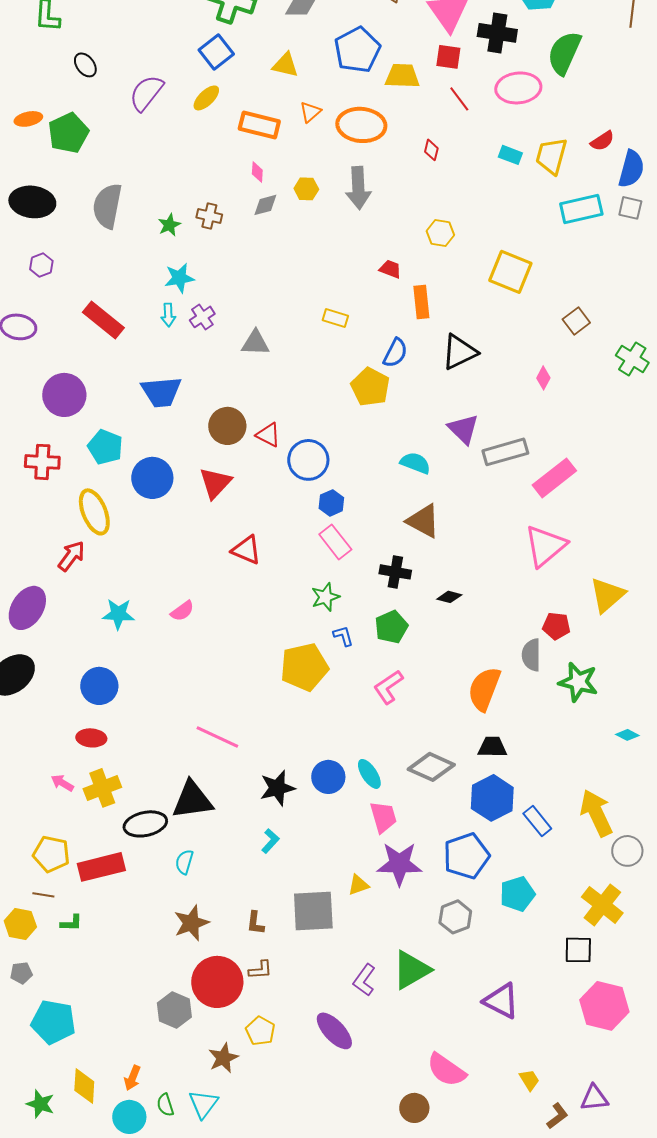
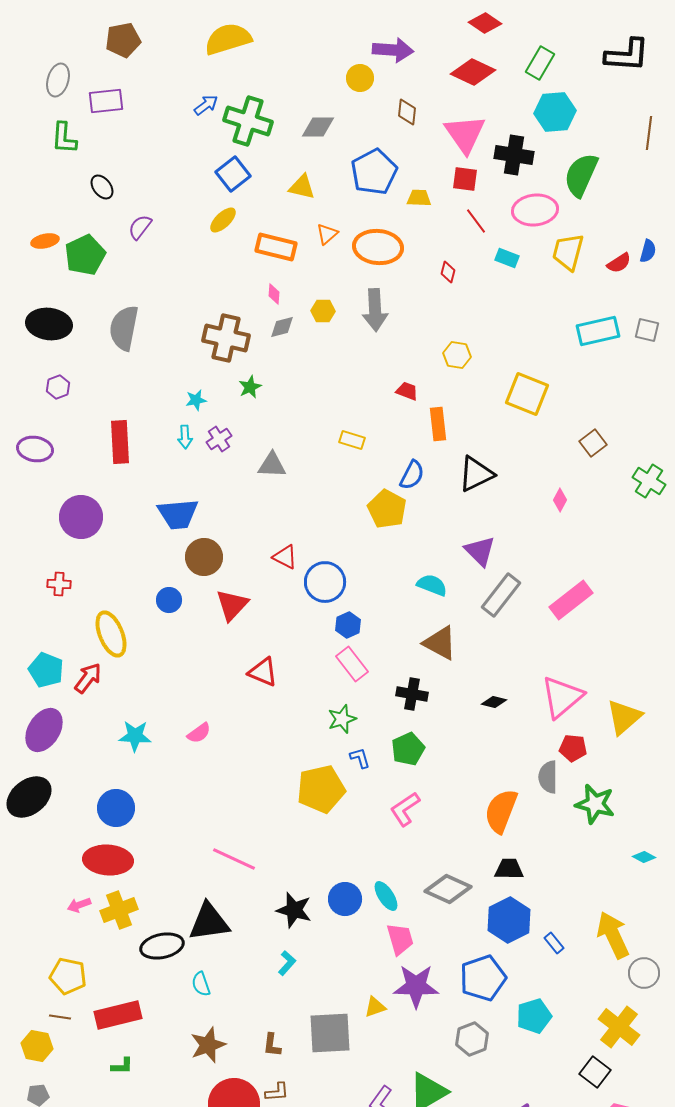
yellow trapezoid: (402, 76) -> (419, 198), size x0.7
purple semicircle: (146, 93) -> (140, 227), moved, size x0.7
cyan rectangle: (510, 155) -> (507, 258), moved
yellow trapezoid: (551, 156) -> (568, 252), moved
blue semicircle: (631, 169) -> (648, 251), moved, size x0.6
brown cross: (209, 216) -> (226, 338), size x1.8
green star: (169, 225) -> (250, 387), moved
cyan star: (179, 278) -> (196, 400), size x0.7
red rectangle: (103, 320) -> (120, 442), turned 48
brown circle: (227, 426) -> (204, 557), moved
cyan pentagon: (105, 447) -> (46, 670), moved
gray rectangle: (505, 452) -> (501, 595), moved, turned -36
red cross: (42, 462) -> (59, 584), size x0.7
blue circle: (152, 478) -> (169, 600), size x0.6
pink triangle: (545, 546) -> (562, 697), moved
black diamond: (449, 597) -> (494, 702), moved
red ellipse: (91, 738) -> (108, 860), size x1.6
pink arrow: (62, 783) -> (79, 905), turned -50
black star: (277, 788) -> (294, 910), turned 30
blue rectangle: (537, 821) -> (554, 943), size x0.7
cyan semicircle: (184, 862) -> (201, 984), turned -35
red rectangle: (101, 867) -> (118, 1015), moved
green L-shape: (71, 923) -> (122, 1066), moved
black square: (578, 950) -> (595, 1072), turned 36

